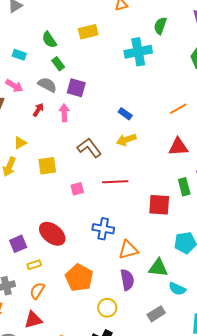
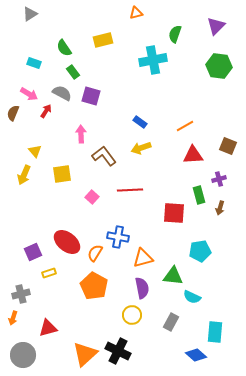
orange line: (178, 109) -> (185, 126), moved
red arrow: (38, 110) -> (46, 111), moved
pink arrow: (64, 113) -> (81, 134), moved
yellow triangle: (20, 143) -> (35, 151), turned -40
pink square: (77, 189) -> (92, 197), turned -32
orange semicircle: (37, 291) -> (95, 253), moved
yellow circle: (107, 308) -> (132, 315), moved
gray rectangle: (156, 314) -> (171, 322), turned -30

